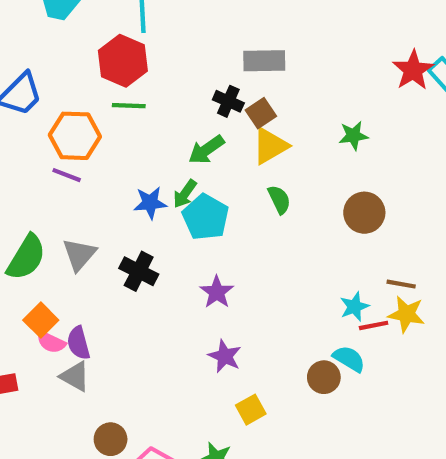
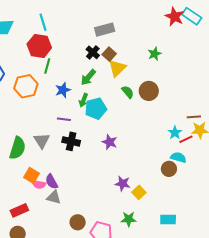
black cross: (228, 101) -> (93, 52), turned 32
green line: (129, 106) -> (47, 66), turned -63
purple line: (67, 175) -> (64, 119), moved
blue star: (150, 203) -> (63, 90), moved
brown circle: (364, 213) -> (149, 91), moved
cyan pentagon: (206, 217) -> (96, 109), turned -30
purple star: (225, 356) -> (123, 184), moved

